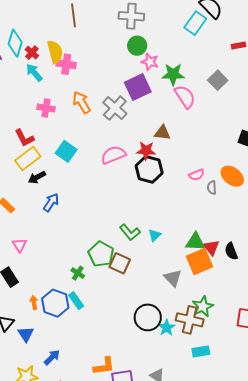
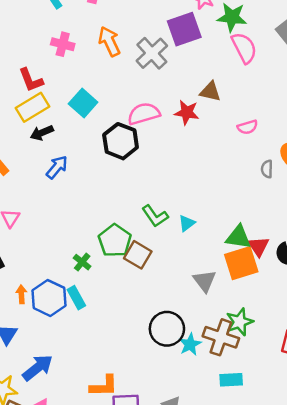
black hexagon: (149, 169) -> (121, 141), moved
pink semicircle: (197, 175) -> (248, 127), moved
blue arrow: (52, 357) -> (38, 368), size x1.4

